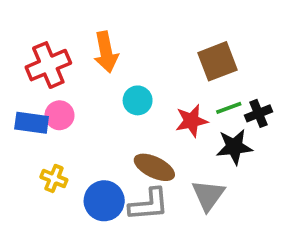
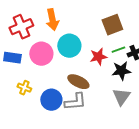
cyan circle: (138, 100) -> (69, 46), size x1.5
pink circle: (60, 115) -> (41, 54), moved, size x1.5
gray triangle: (208, 195) -> (121, 97), moved

